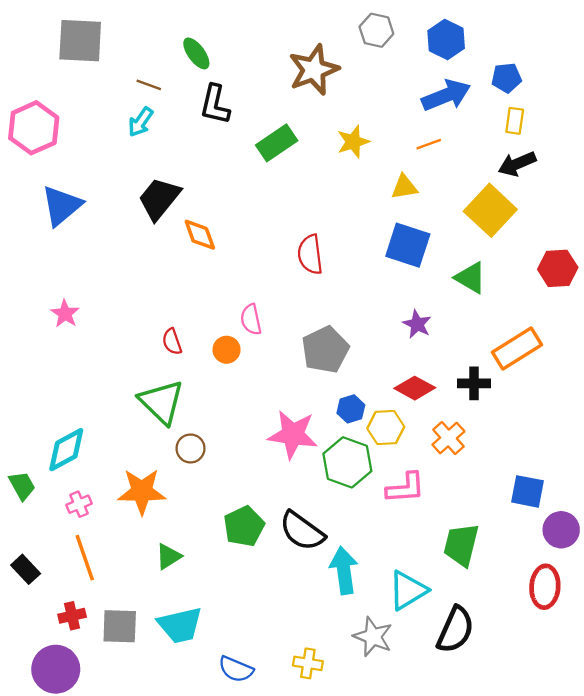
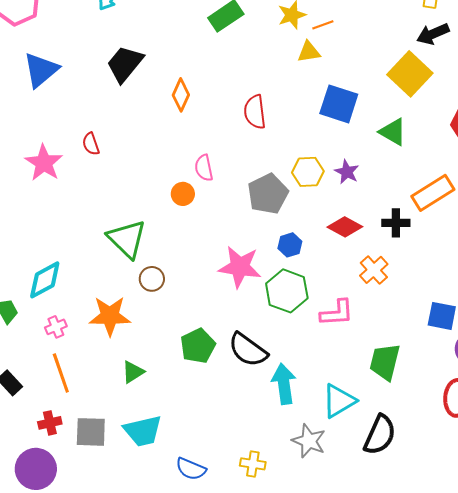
orange line: (429, 144) -> (323, 25), moved
yellow triangle: (404, 187) -> (309, 52), moved
orange diamond: (200, 235) -> (181, 95), moved, turned 44
pink star: (65, 314) -> (44, 163), size x1.5
red semicircle: (172, 342) -> (91, 144), moved
yellow hexagon: (386, 428) -> (308, 172), moved

